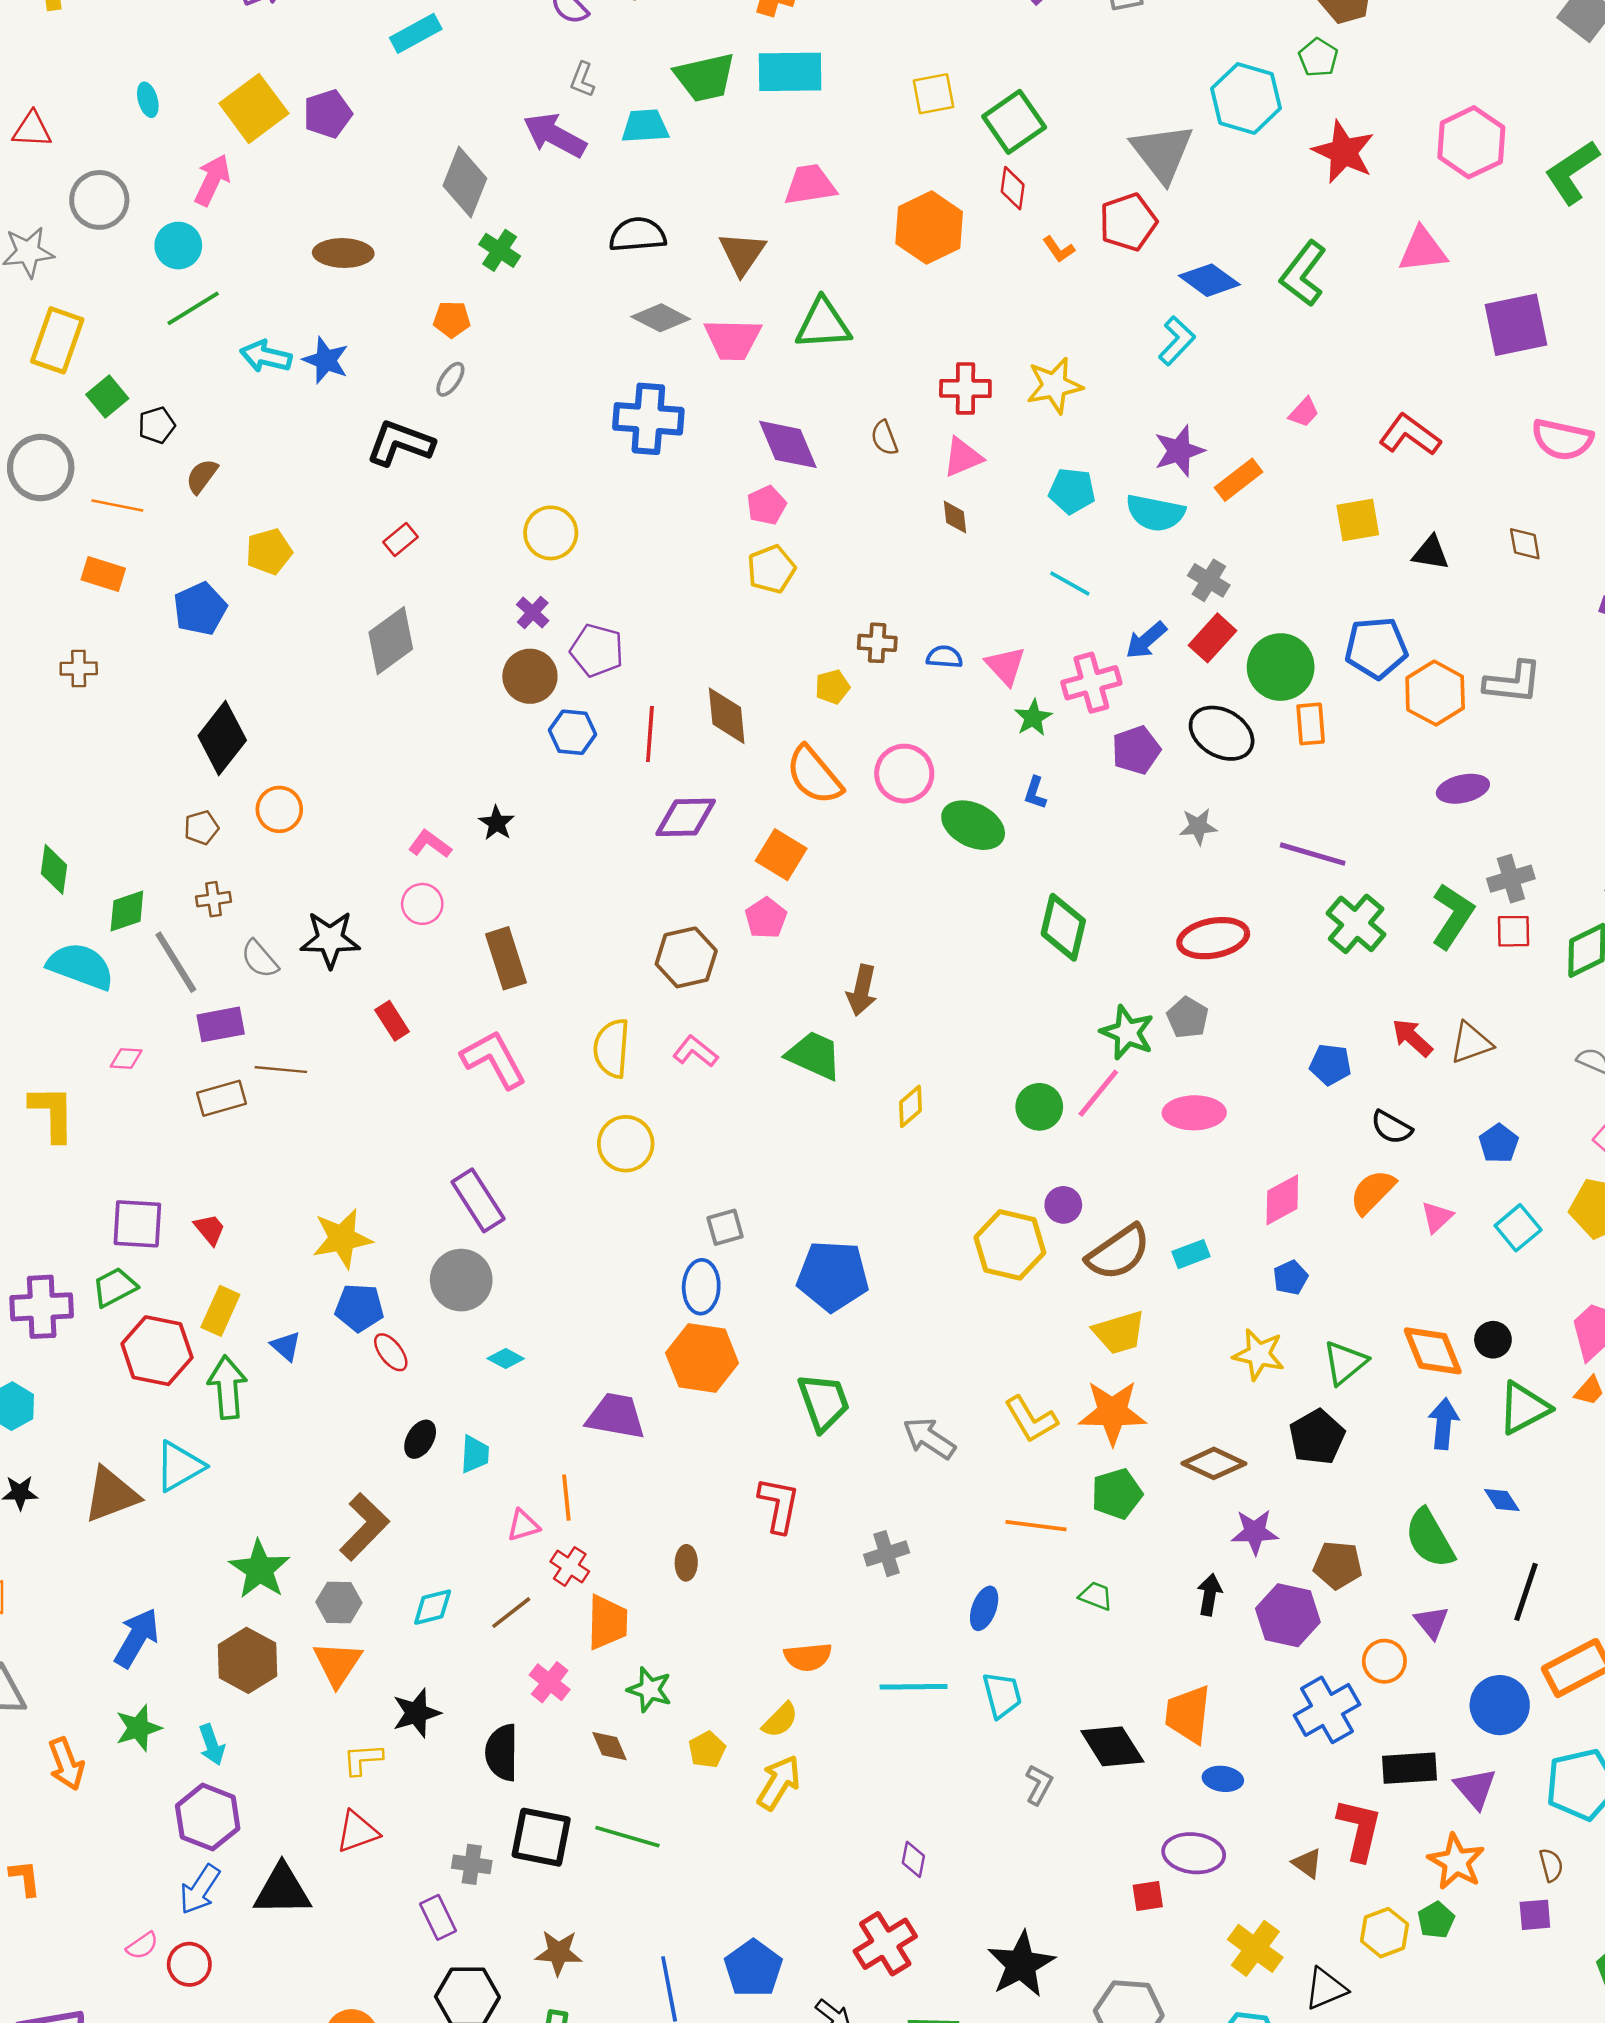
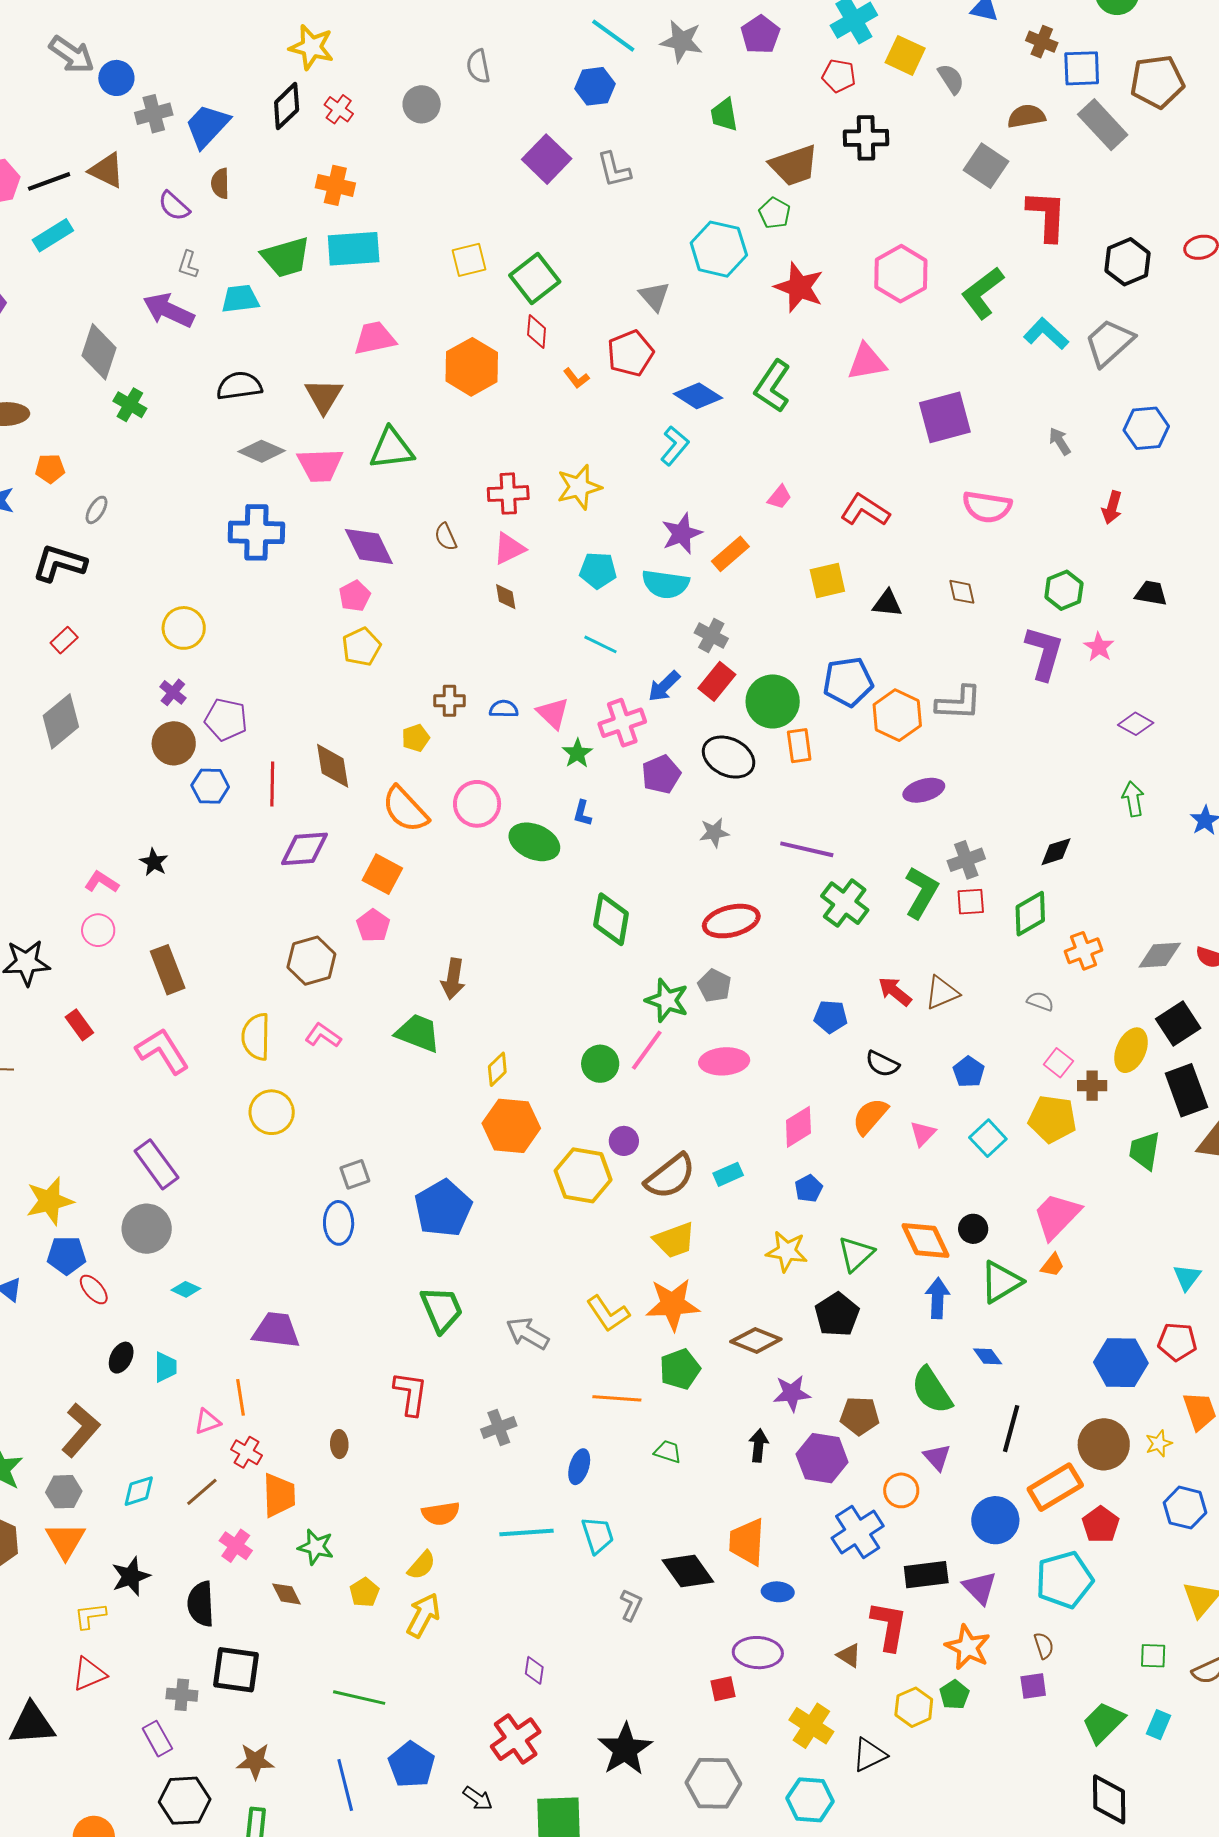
gray triangle: (1162, 153) -> (654, 296), size x0.6
orange pentagon: (452, 319) -> (50, 469), moved
blue pentagon: (833, 1276) -> (443, 1208), turned -30
orange hexagon: (702, 1358) -> (511, 1126), moved
green line: (627, 1837) -> (359, 1698), moved

